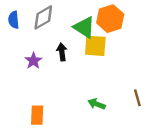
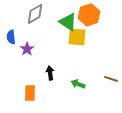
blue semicircle: (14, 20) -> (11, 37), moved
black arrow: (62, 52) -> (50, 73), moved
brown line: (137, 98) -> (111, 79), turned -56

